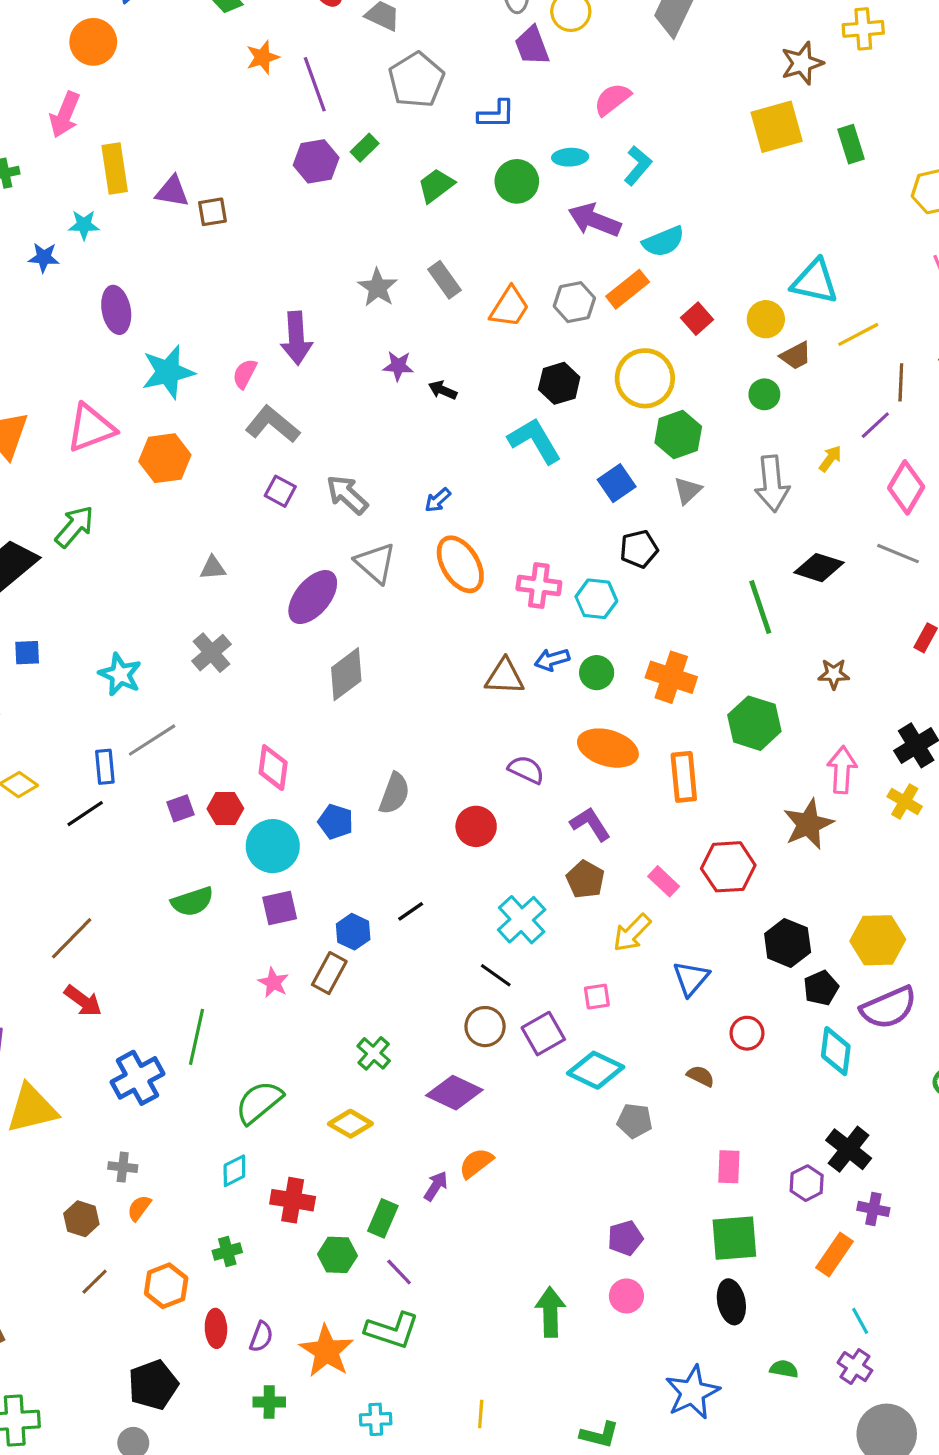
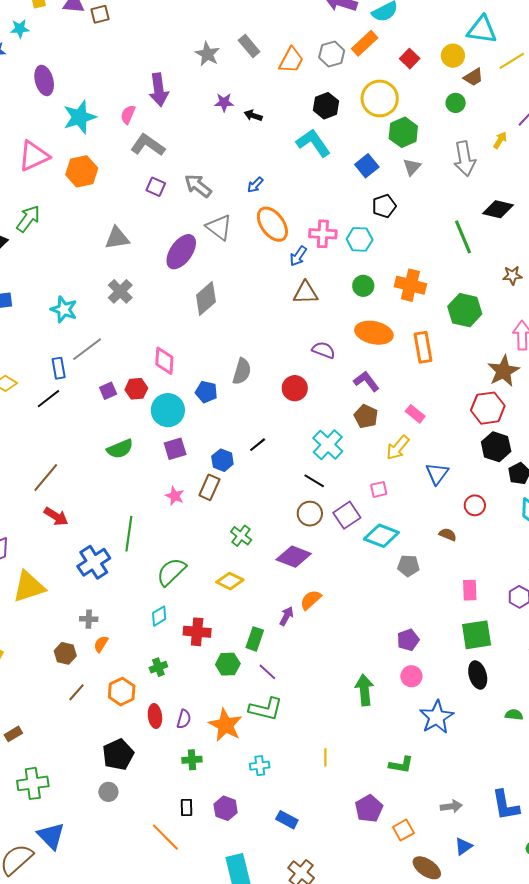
gray triangle: (213, 568) -> (117, 238), size x1.5
blue arrow: (552, 660) -> (298, 256), moved, turned -35
red hexagon: (728, 867) -> (488, 408), moved
blue star: (692, 1392) -> (437, 717), moved

